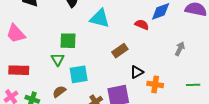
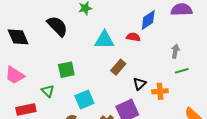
cyan triangle: (100, 18) -> (104, 40), moved
green triangle: (58, 59) -> (48, 91), moved
green line: (193, 85) -> (182, 71), moved

